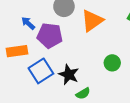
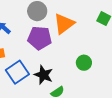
purple pentagon: (50, 35) -> (40, 38), moved

